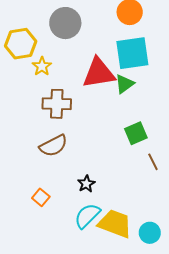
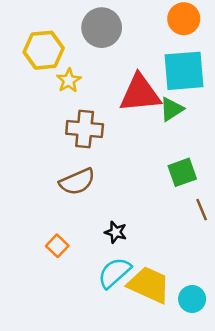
black star: (86, 184) -> (116, 232), turned -30

